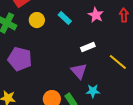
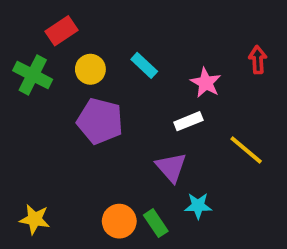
pink star: (96, 15) -> (206, 83), moved
purple pentagon: (20, 59) -> (100, 121), moved

